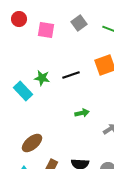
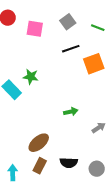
black line: (71, 75) -> (71, 49), moved
brown ellipse: (32, 143) -> (39, 143), moved

